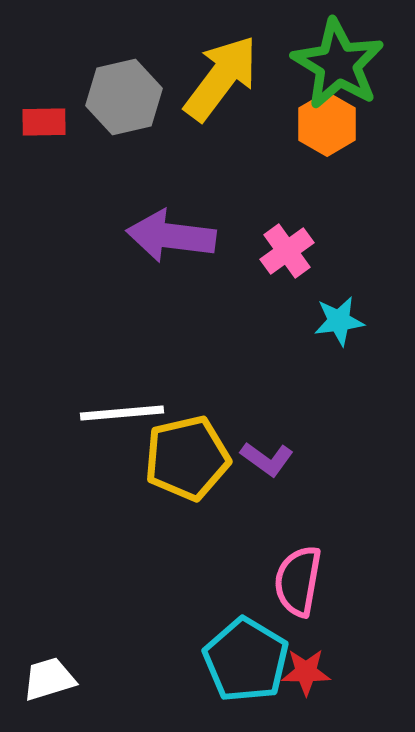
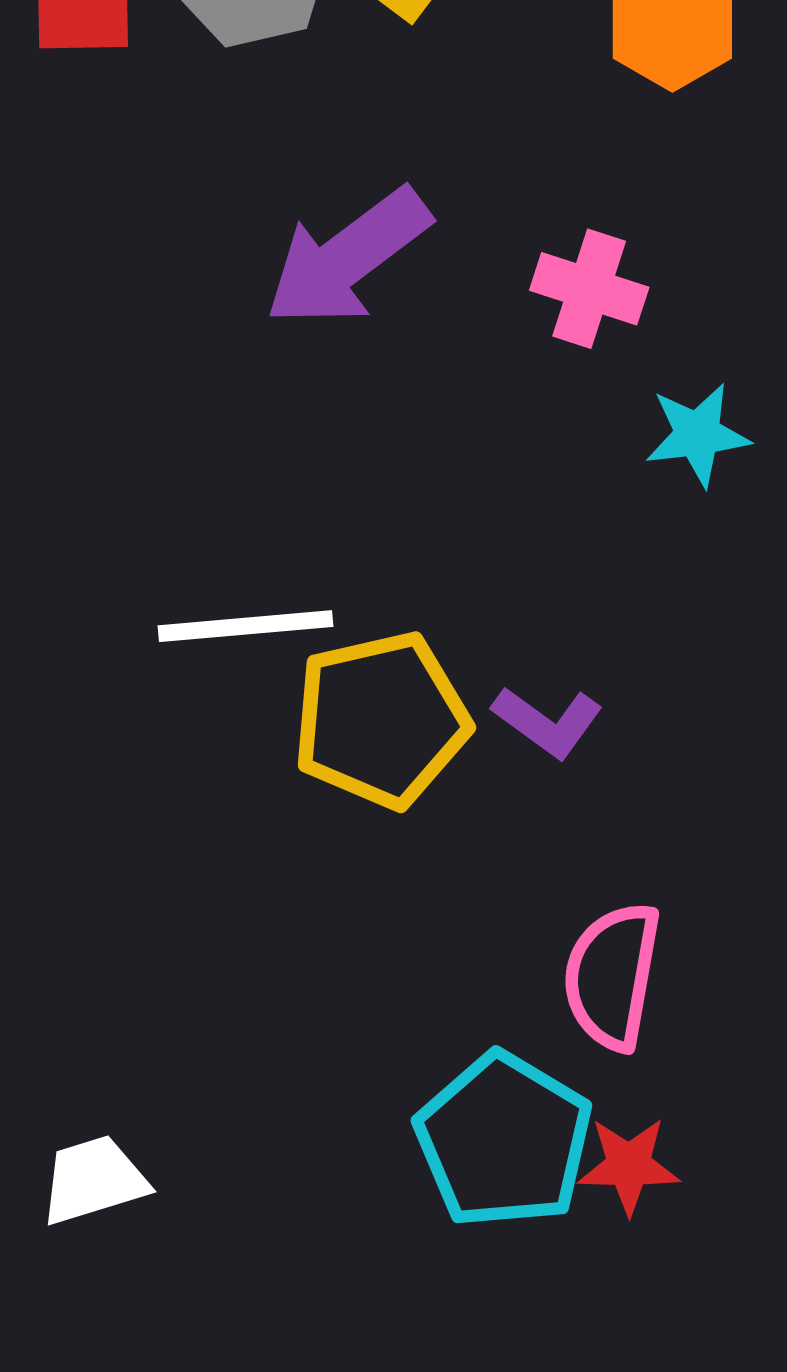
purple arrow: (171, 236) -> (348, 258), turned -44
pink cross: (287, 251) -> (589, 289), turned -36

